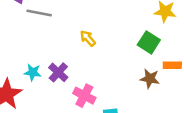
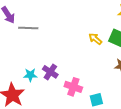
yellow arrow: (88, 38) -> (95, 39), moved

